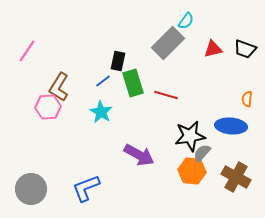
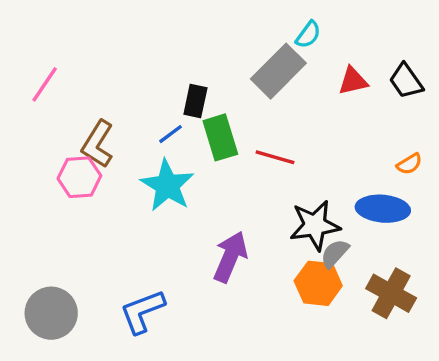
black trapezoid: (245, 49) -> (406, 81), turned 35
orange semicircle: (247, 99) -> (409, 164), turned -126
cyan star: (101, 112) -> (167, 185), size x1.4
purple arrow: (139, 155) -> (230, 257), turned -96

